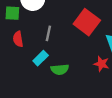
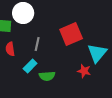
red square: (87, 22) -> (71, 34), turned 30

